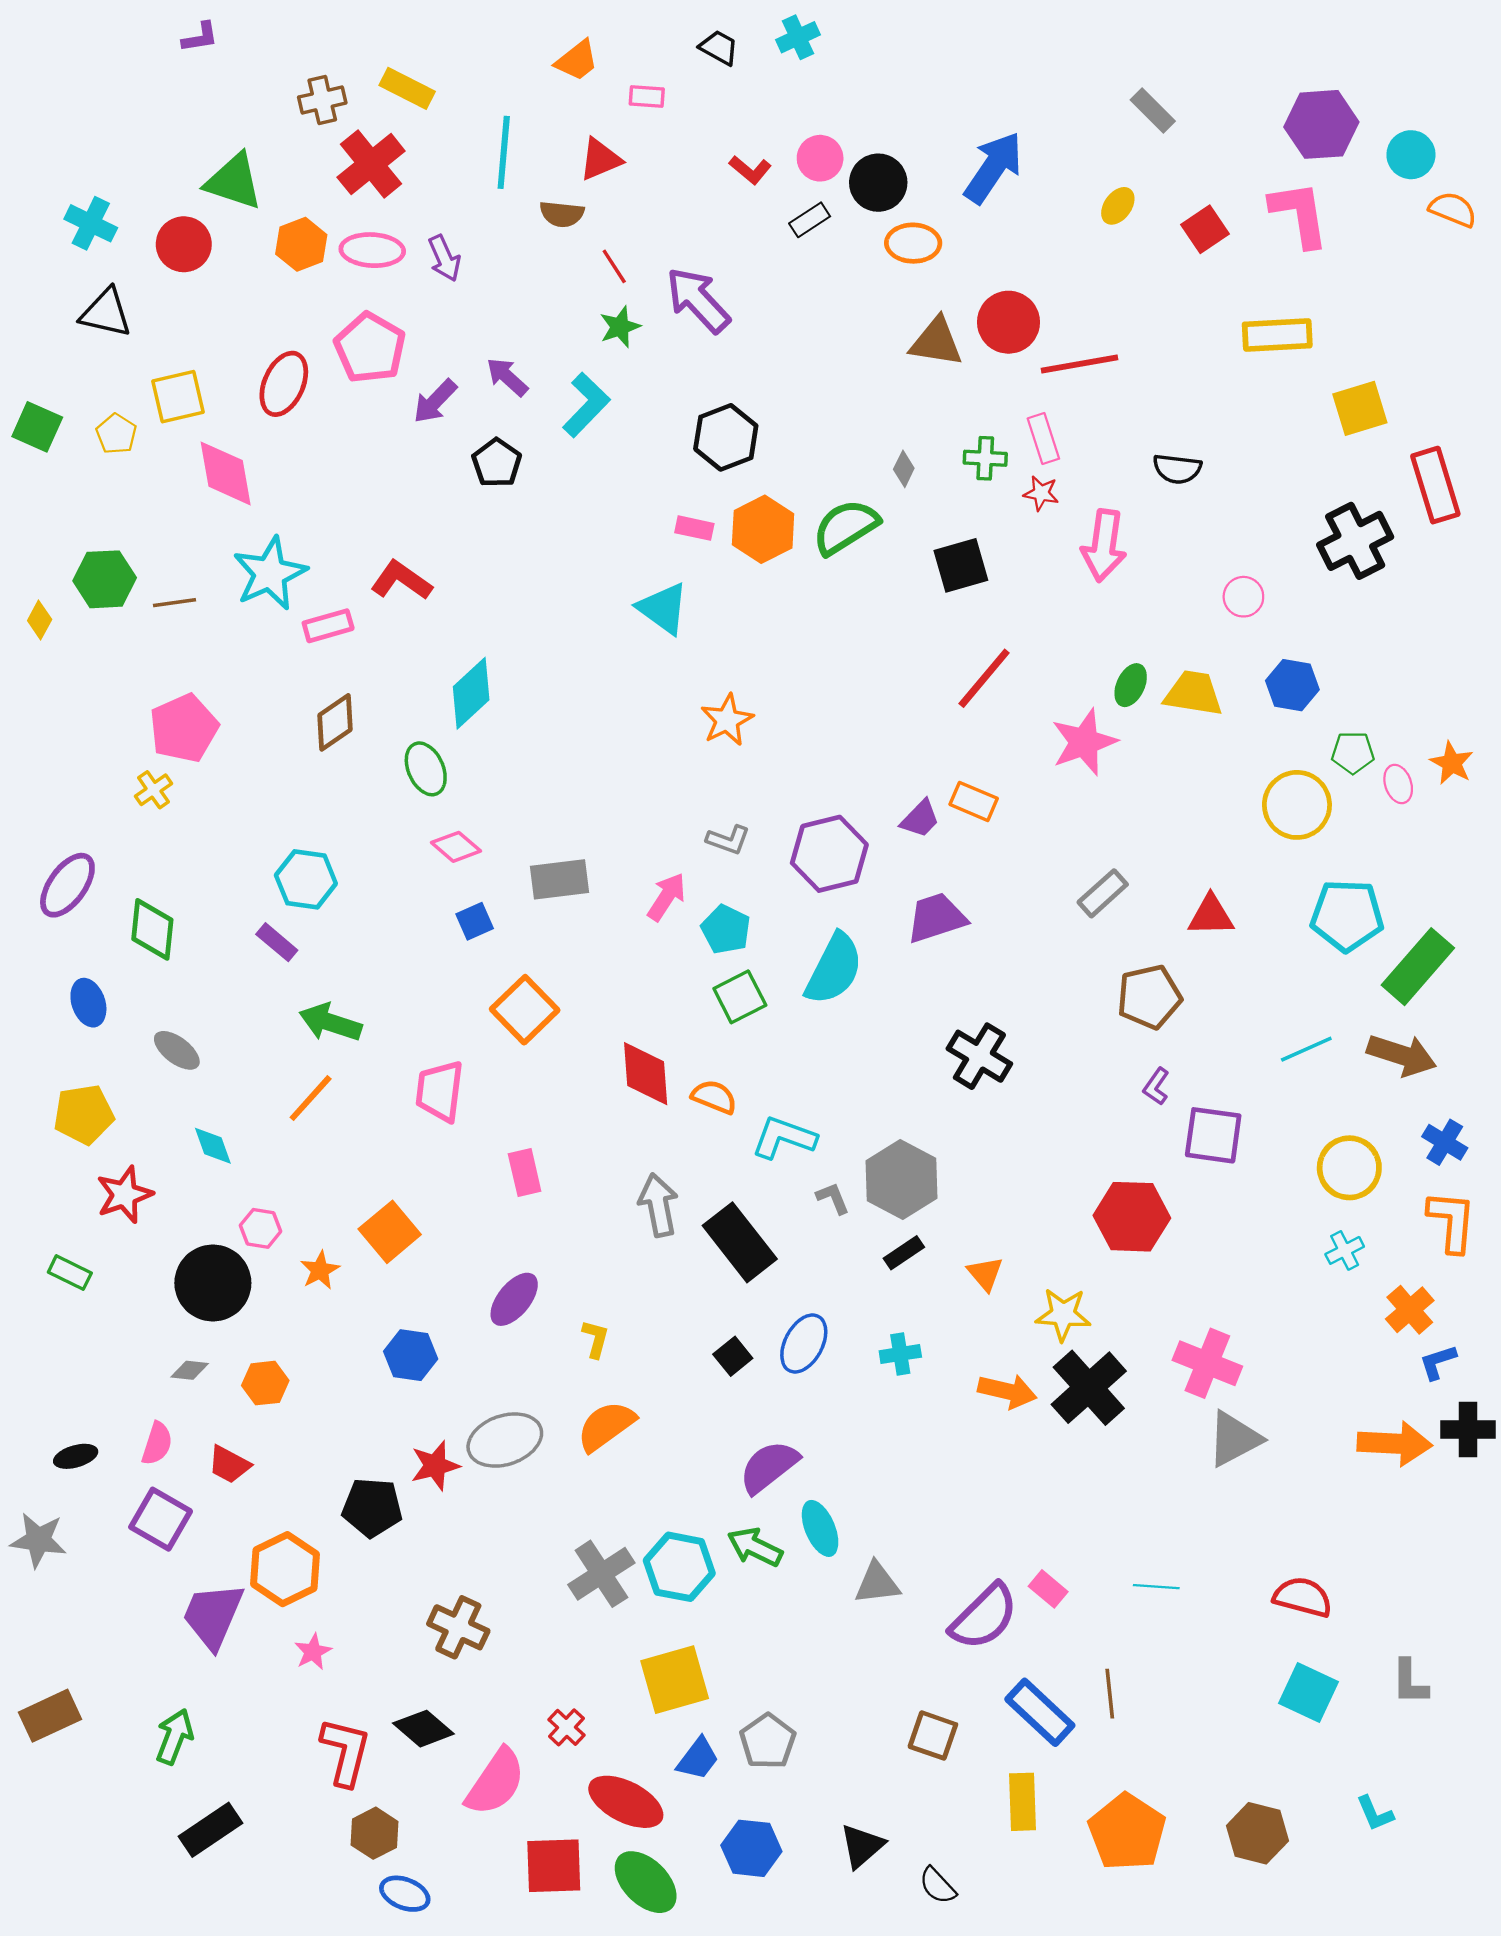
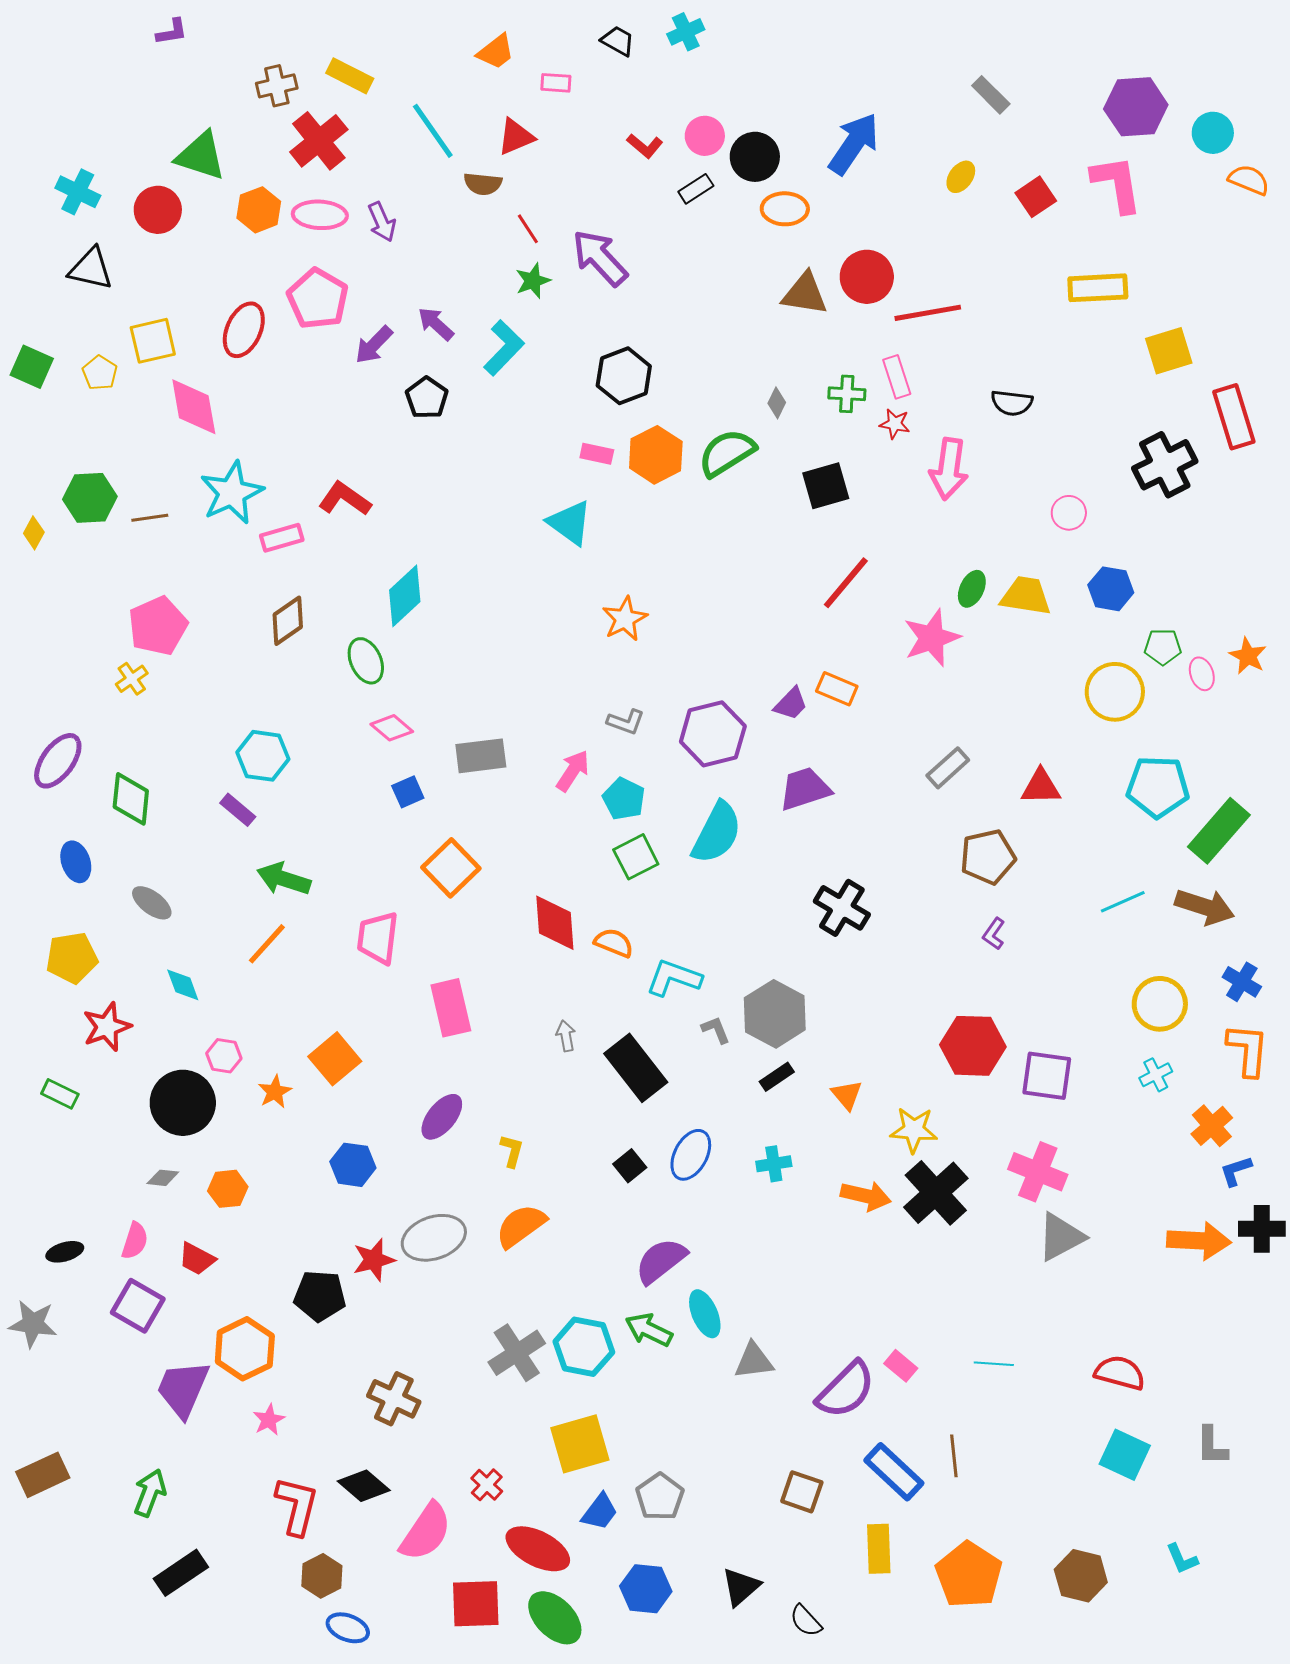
cyan line: (504, 152) -> (433, 131), turned -40
purple square: (1213, 1135) -> (1047, 1076), moved
pink rectangle: (525, 1173) -> (451, 1008), size x1.4
gray arrow: (658, 1205) -> (566, 1036), size x0.6

